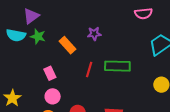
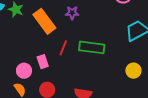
orange rectangle: (68, 45) -> (44, 21), size x1.4
pink rectangle: (50, 73) -> (43, 62), moved

